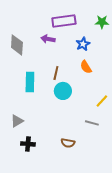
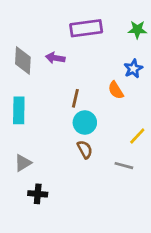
purple arrow: (48, 39) -> (55, 58), moved
blue star: (83, 44) -> (133, 69), moved
cyan rectangle: (30, 82) -> (19, 110), moved
brown semicircle: (68, 143) -> (85, 149), moved, turned -128

